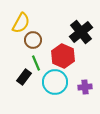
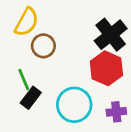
red hexagon: (63, 56) -> (106, 68), moved
green line: (36, 63) -> (24, 80), moved

